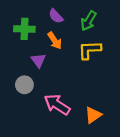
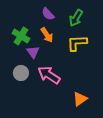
green cross: (24, 29) -> (21, 36), moved, turned 30
pink arrow: (57, 105) -> (49, 75), moved

